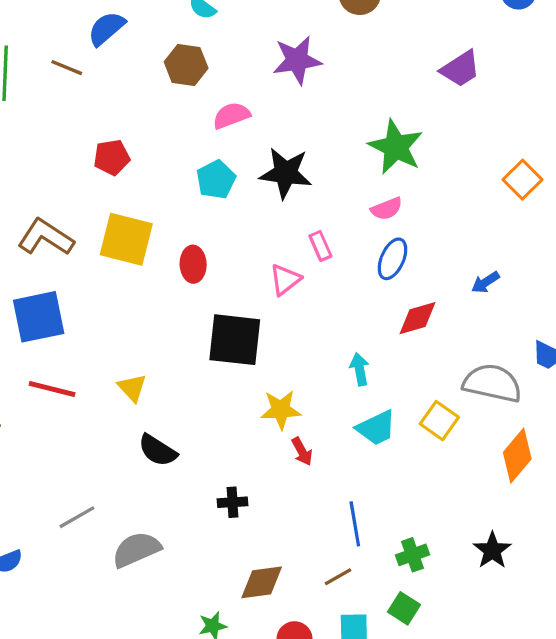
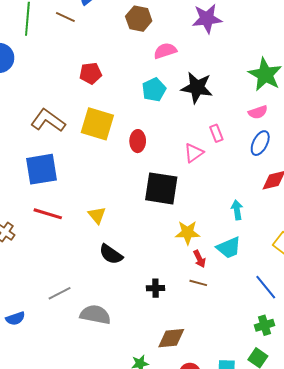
cyan trapezoid: (376, 428) -> (229, 248), moved
blue line: (355, 524) -> (266, 287), moved, turned -32
gray semicircle: (136, 550) -> (95, 315), turned 32
brown line: (338, 577) -> (198, 283), moved, turned 42

